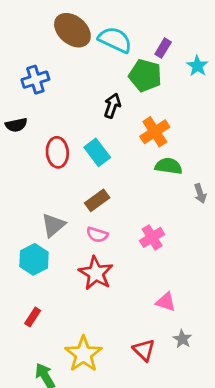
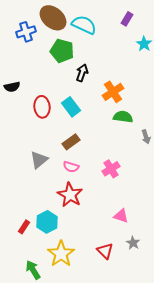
purple rectangle: (163, 48) -> (127, 19), moved
green pentagon: (145, 75) -> (62, 51), moved
blue cross: (35, 80) -> (26, 32), moved
cyan hexagon: (34, 259) -> (47, 222), moved

